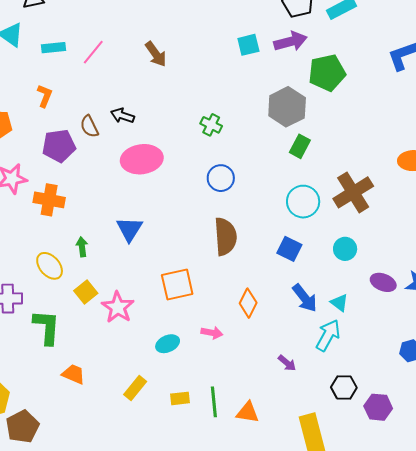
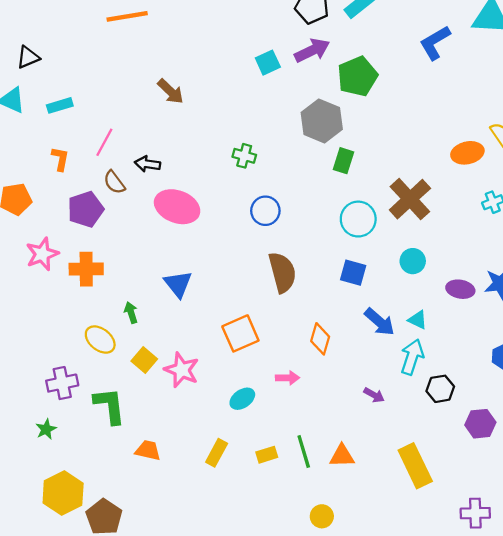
pink line: (93, 52) -> (104, 142), moved
pink ellipse: (142, 159) -> (177, 207), turned 39
black hexagon: (344, 387) -> (440, 389), moved

